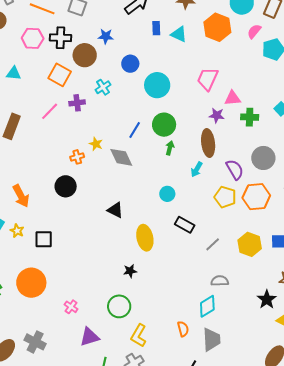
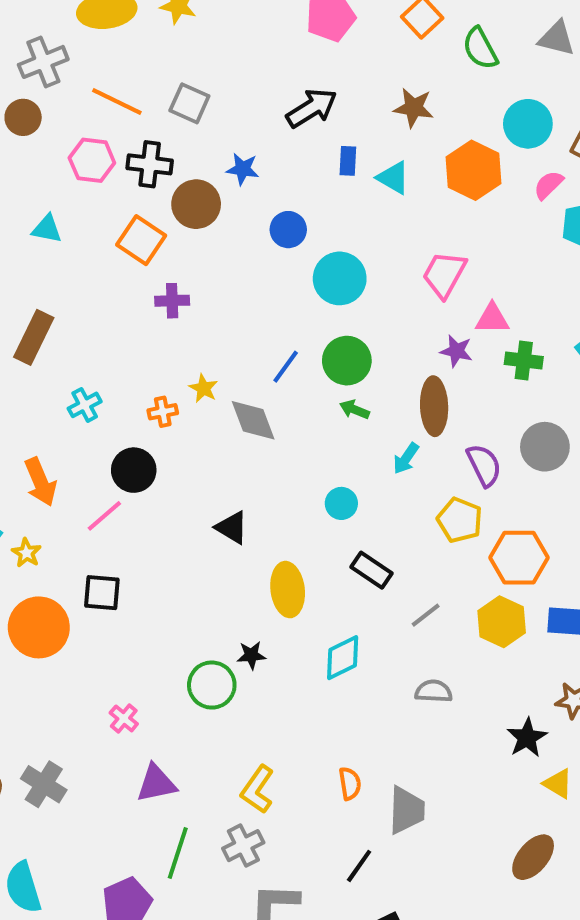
cyan cross: (103, 87) -> (85, 405), moved
pink line: (50, 111) -> (104, 516), moved
green arrow: (170, 148) -> (355, 410), turned -88
orange hexagon: (256, 197) -> (519, 558), moved
black square: (44, 239) -> (102, 593), moved
orange circle: (31, 283) -> (39, 627), moved
green circle: (119, 306) -> (212, 685), moved
cyan diamond: (207, 306) -> (343, 658), moved

